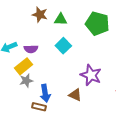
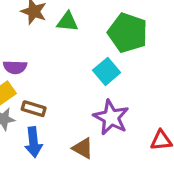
cyan square: (63, 46) -> (107, 71), moved
brown rectangle: (39, 107) -> (34, 109), moved

